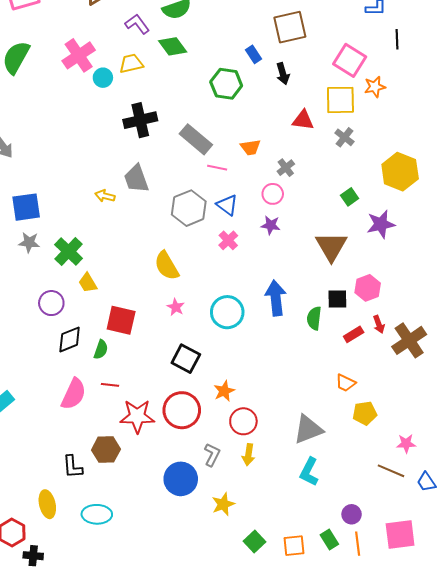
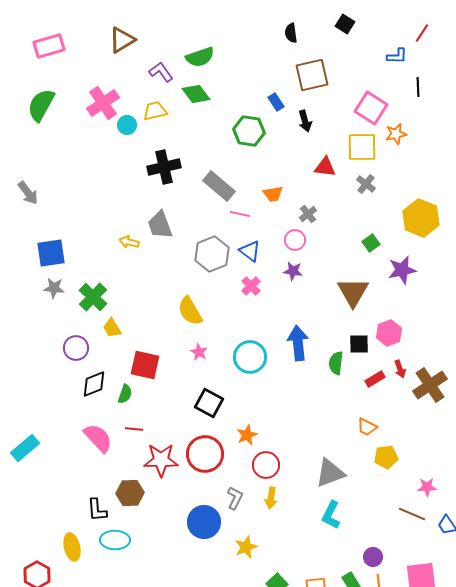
pink semicircle: (74, 394) -> (98, 438), turned -68
cyan ellipse: (97, 514) -> (115, 540), moved

